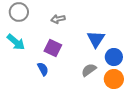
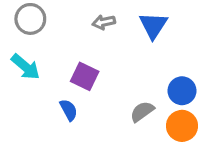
gray arrow: (58, 19) -> (104, 22), moved
blue triangle: (96, 39) -> (153, 25), moved

